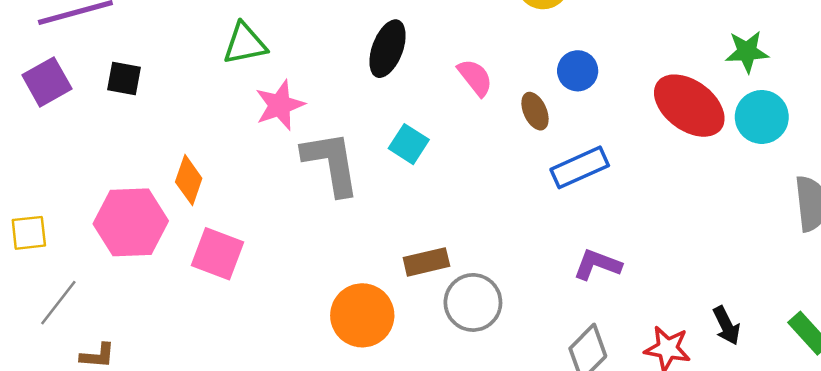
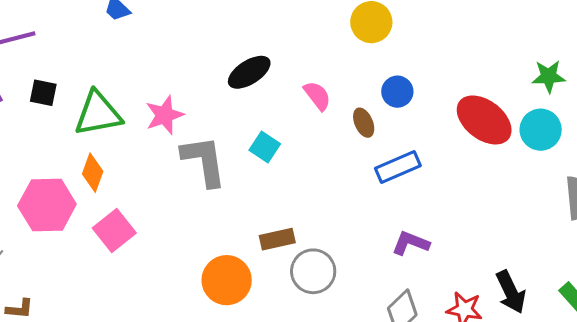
green triangle: (245, 44) -> (98, 114), moved, size x1.4
black ellipse: (388, 49) -> (249, 72), turned 36
green star: (747, 52) -> (549, 76), moved
pink square: (217, 254) -> (114, 231), turned 30
black arrow: (726, 326) -> (511, 292), size x1.4

